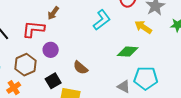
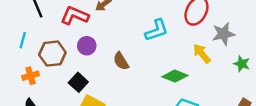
brown semicircle: (80, 68) -> (121, 61), moved
black square: (53, 81) -> (78, 82), turned -35

